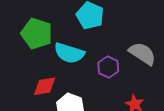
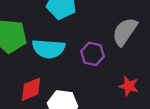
gray semicircle: (142, 54) -> (125, 32), turned -76

